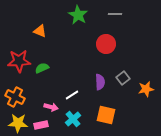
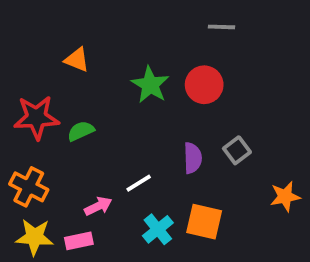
green star: (78, 15) -> (150, 85), moved
orange star: (146, 89) -> (285, 197), moved
pink arrow: (51, 107) -> (98, 206), turned -40
cyan cross: (73, 119) -> (158, 229), moved

